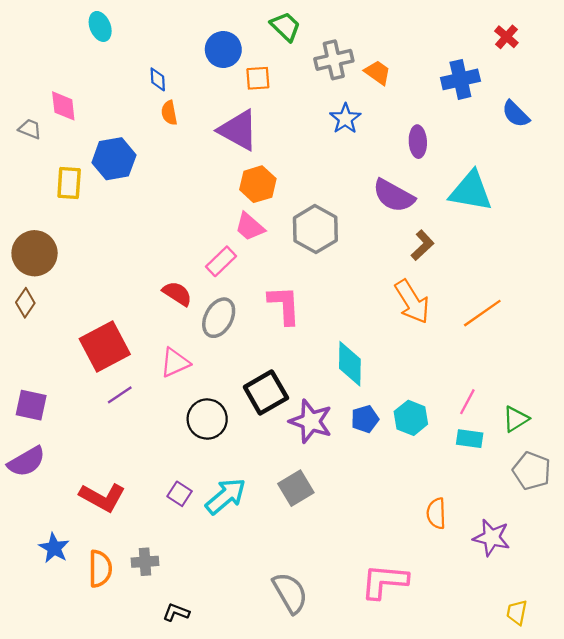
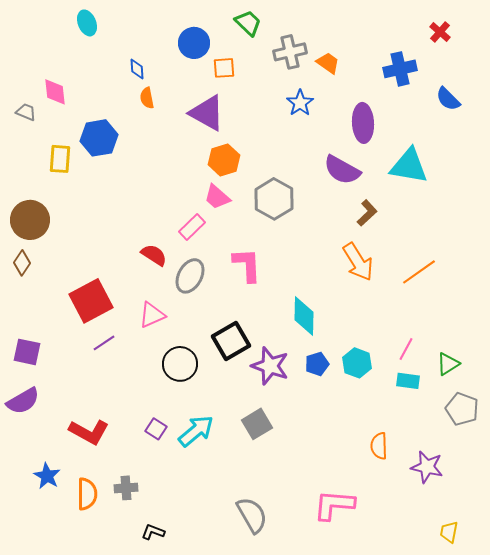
purple ellipse: (418, 142) -> (363, 123), size x1.4

